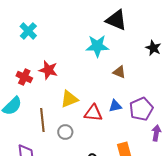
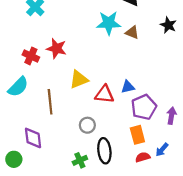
brown triangle: (119, 72) -> (132, 33), moved
purple pentagon: (141, 109) -> (144, 107), moved
gray circle: (65, 132) -> (87, 125), moved

